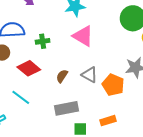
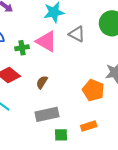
pink triangle: (83, 36) -> (46, 41), moved
gray triangle: (90, 75) -> (77, 34), moved

